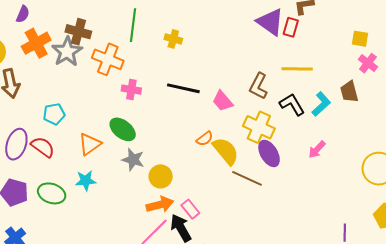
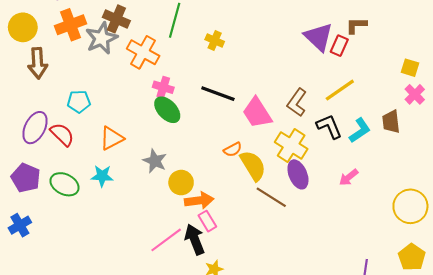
yellow line: (297, 69) -> (340, 90), turned -44
pink trapezoid: (223, 101) -> (257, 113), size x1.4
green ellipse: (123, 129) -> (167, 110), moved
orange arrow: (160, 205) -> (199, 201), moved

